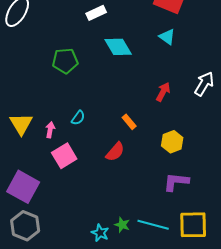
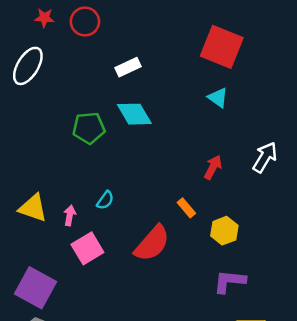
cyan diamond: (118, 47) -> (134, 114), moved
orange rectangle: (129, 122) -> (186, 208), moved
yellow triangle: (21, 124) -> (33, 208), turned -40
red semicircle: (115, 152) -> (152, 243), size x1.5

